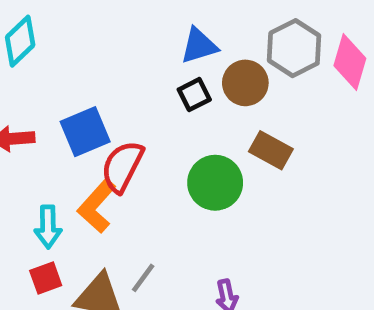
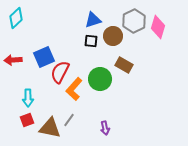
black square: (194, 95) -> (91, 41), turned 32
orange L-shape: (97, 206) -> (74, 89), moved

